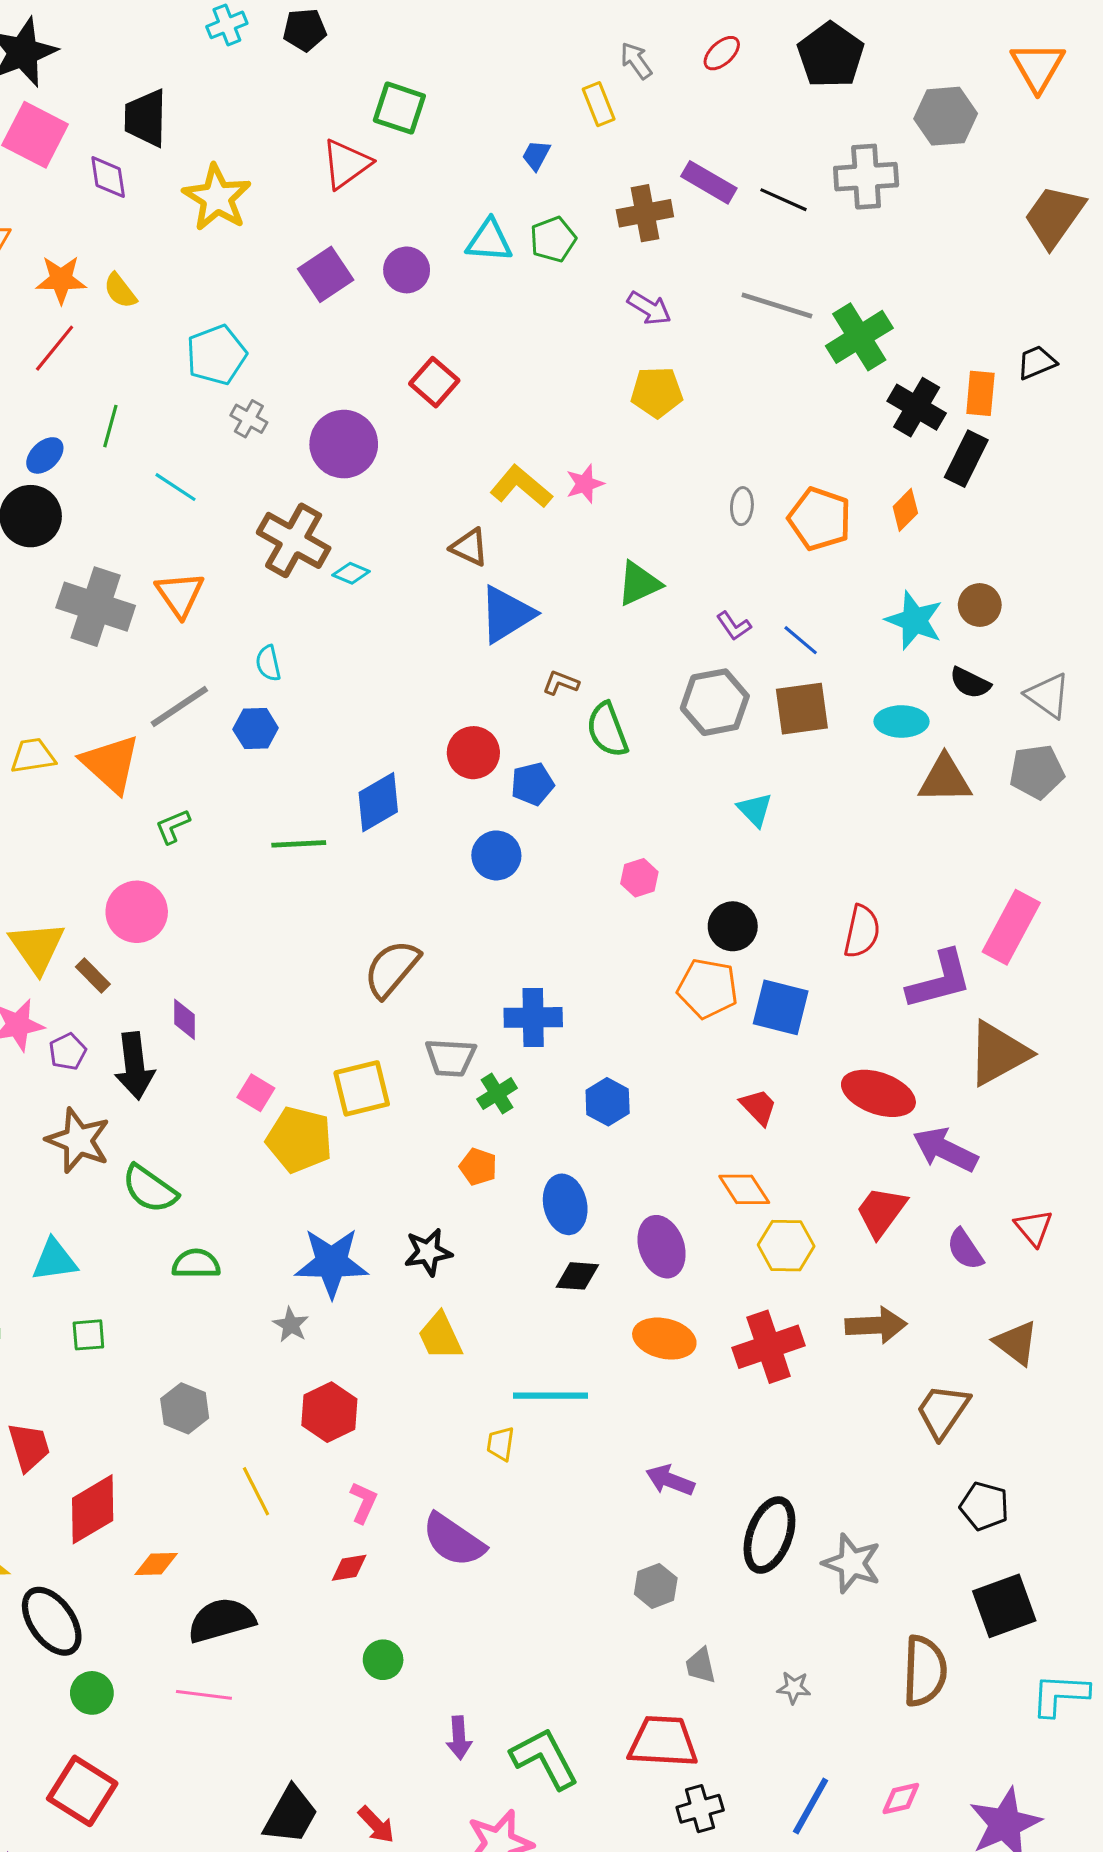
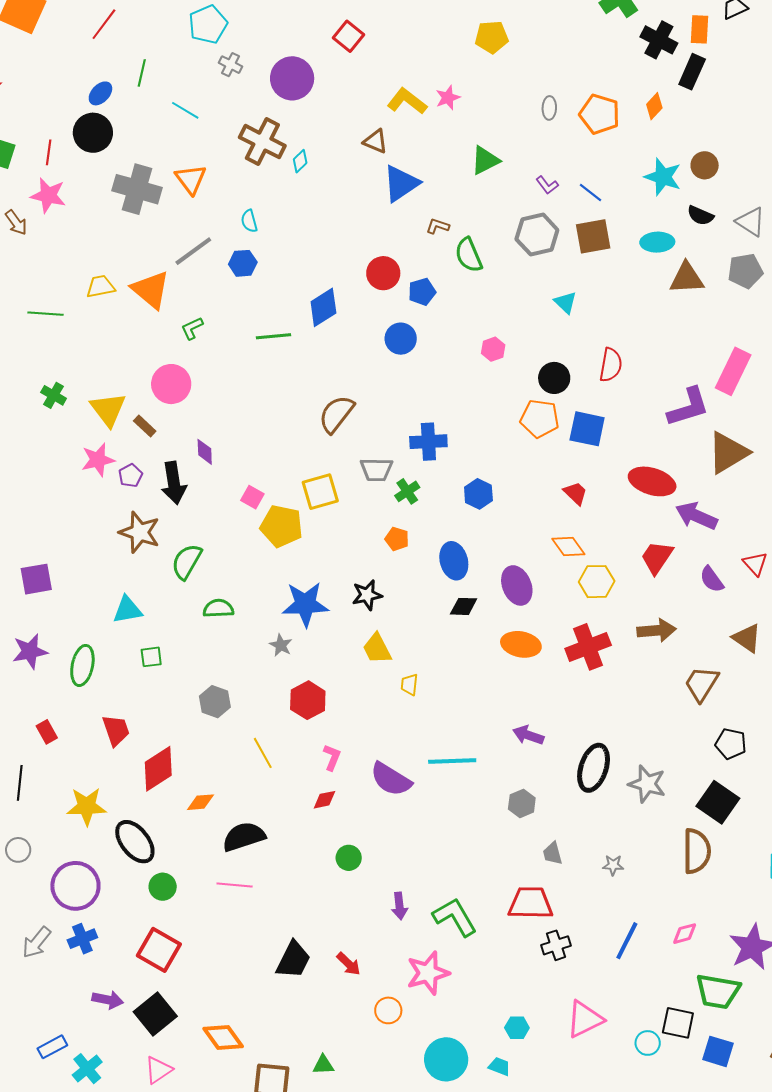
cyan diamond: (351, 573) -> (300, 161), turned -65
red semicircle: (862, 931) -> (611, 365), moved
green semicircle: (150, 1189) -> (187, 562), turned 87
cyan line: (551, 1396) -> (452, 761), moved
yellow trapezoid: (501, 1444) -> (409, 684), moved
black square: (1004, 1606) -> (718, 802), moved, turned -33

